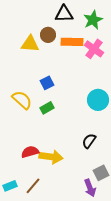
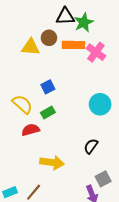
green star: (93, 20) -> (84, 22), moved
red semicircle: (30, 152) -> (31, 130), moved

